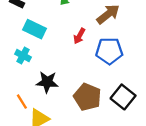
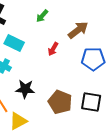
blue pentagon: (109, 51) -> (93, 59), moved
black square: (123, 97) -> (91, 102), turned -30

